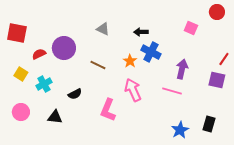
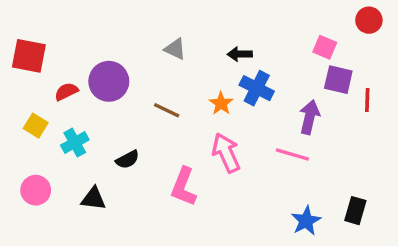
red line: (224, 59) -> (367, 100), moved, turned -32
purple square: (217, 80) -> (338, 80), moved

